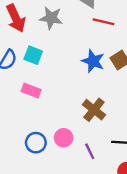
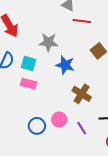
gray star: (51, 18) -> (49, 42), moved
cyan square: (33, 55) -> (28, 63), moved
blue star: (93, 61) -> (65, 65), moved

